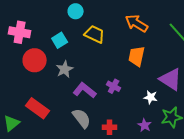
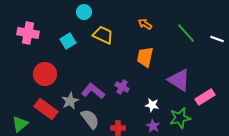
orange arrow: (137, 23) -> (145, 24), size x0.6
red circle: (35, 60) -> (45, 74), moved
gray star: (65, 69) -> (70, 101), moved
white star: (151, 97) -> (152, 105), moved

